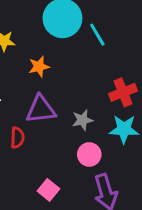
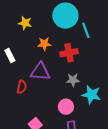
red cross: (123, 92) -> (69, 53), moved
gray star: (83, 120) -> (73, 80), moved

